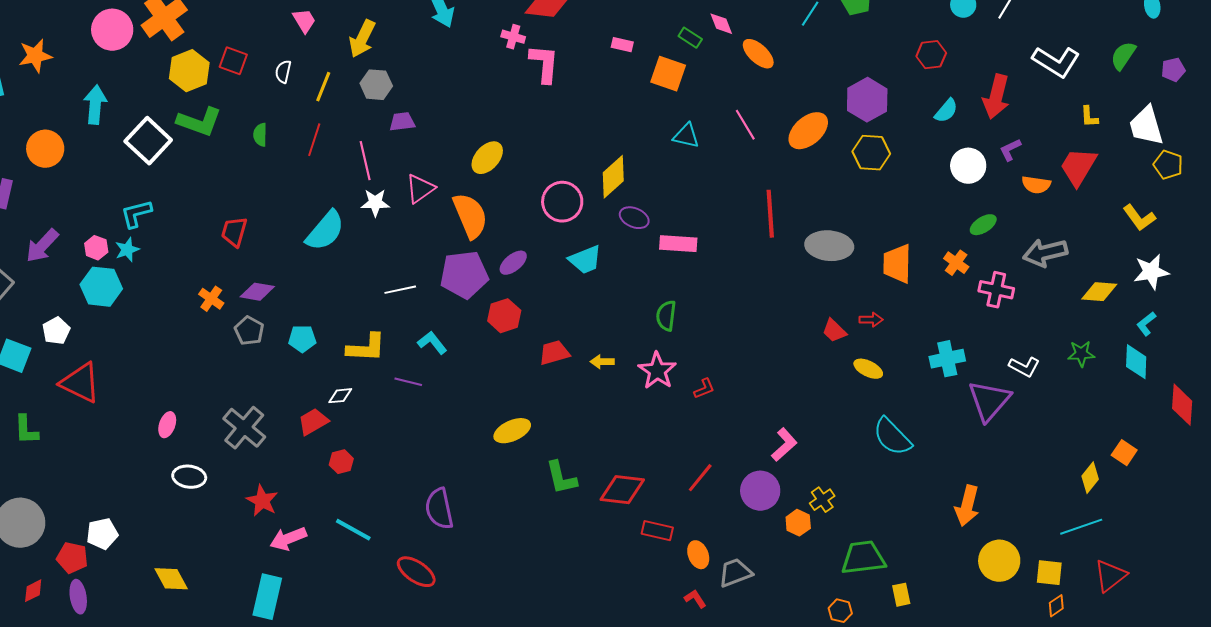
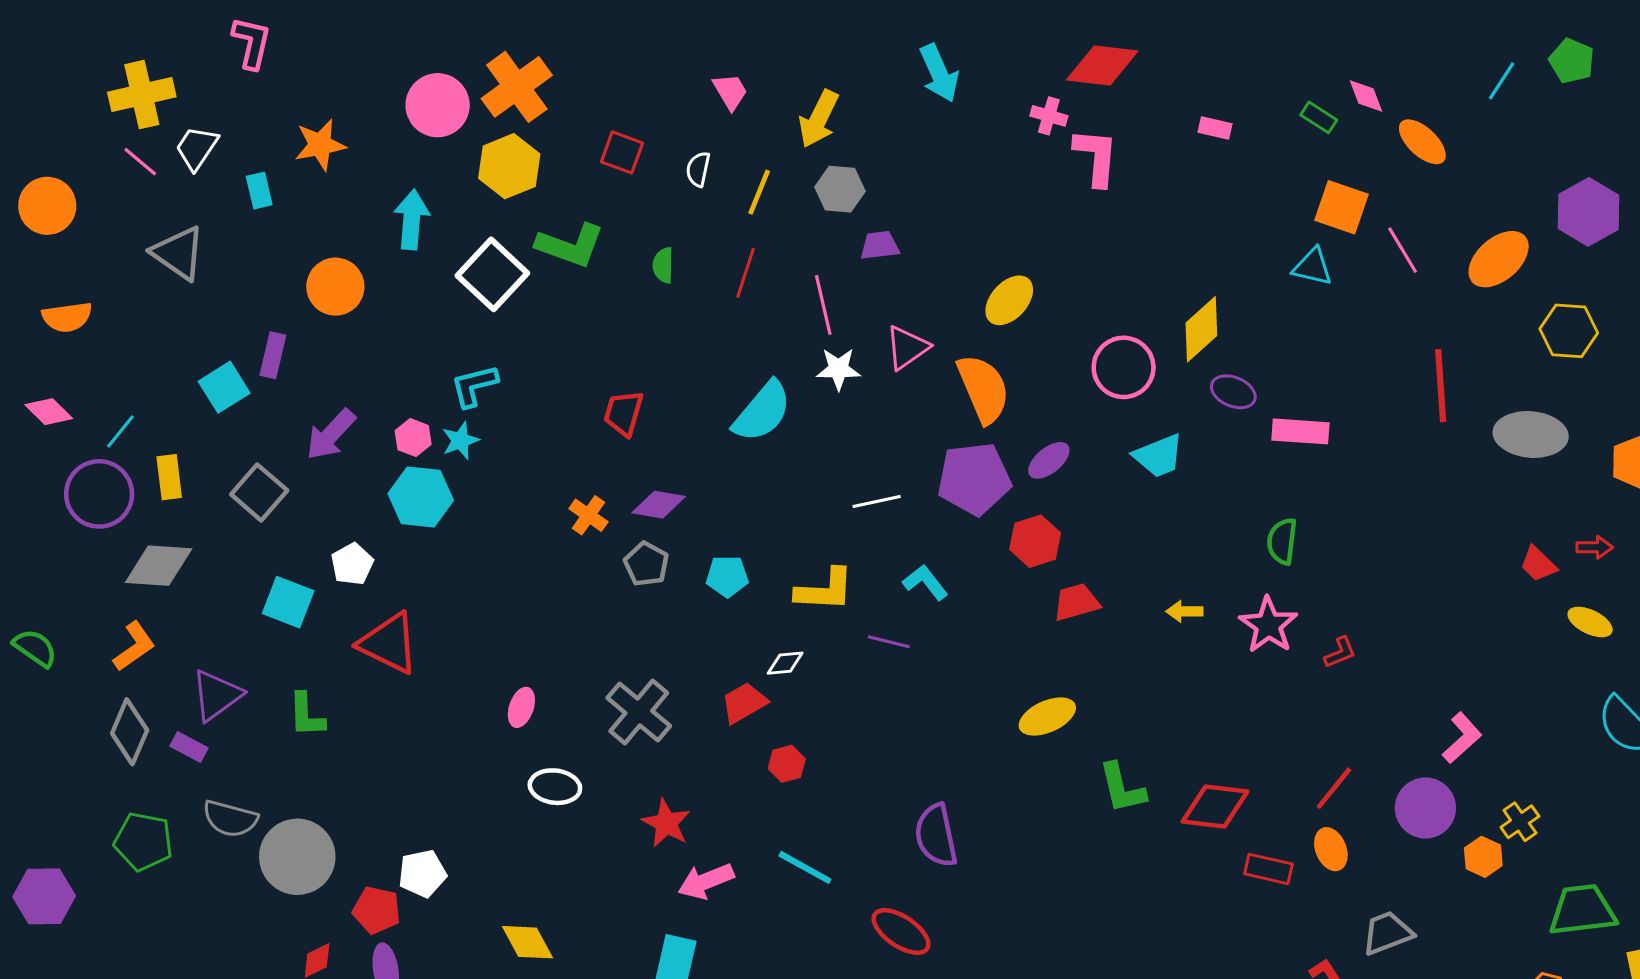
yellow hexagon: (189, 71) -> (509, 166), moved
orange square: (668, 74) -> (1342, 207), moved
yellow hexagon: (871, 153) -> (1569, 331), moved
red trapezoid: (554, 353) -> (1076, 602), moved
orange ellipse: (698, 555) -> (1331, 849), moved

